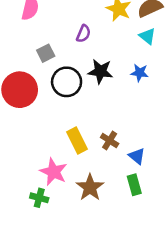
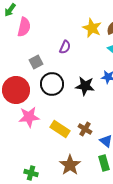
black star: (100, 71) -> (85, 86), moved
yellow rectangle: (77, 140) -> (60, 129), turned -30
pink star: (54, 172) -> (29, 117), moved, turned -30

